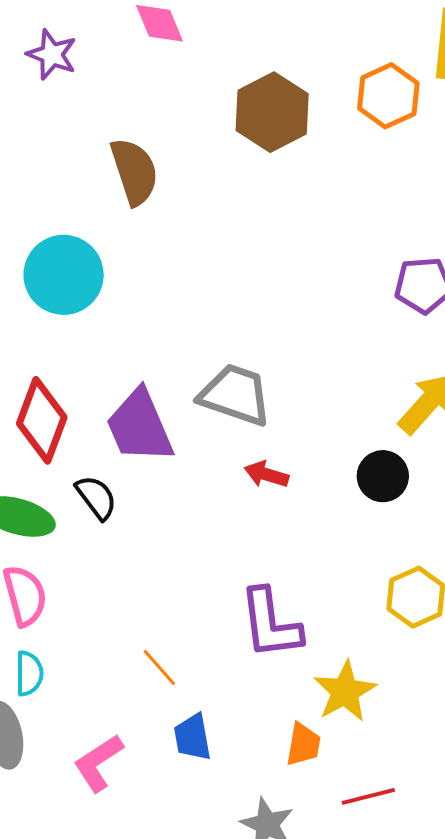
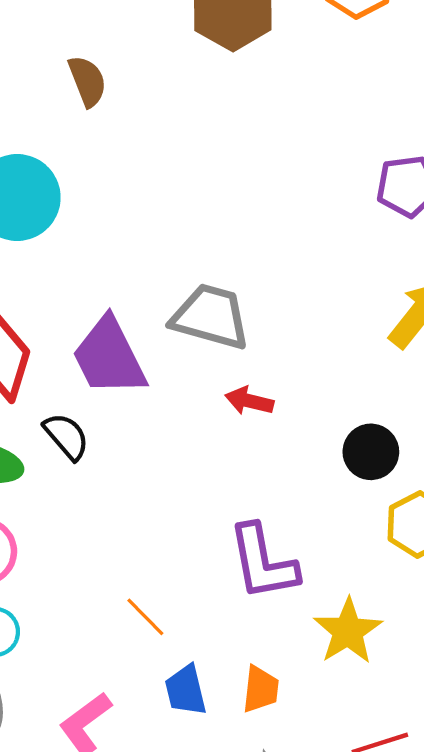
brown semicircle: (134, 171) -> (87, 81), size x0.7
black circle: (383, 476) -> (371, 452), moved
orange trapezoid: (303, 744) -> (261, 689), moved

